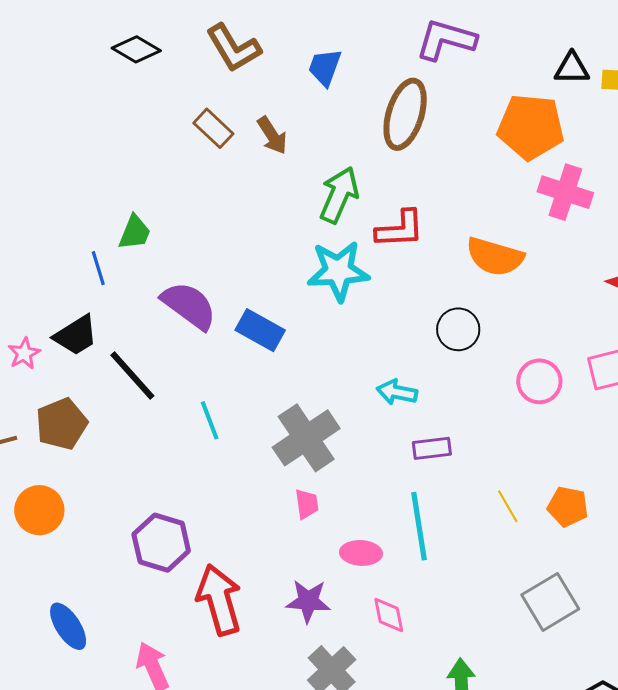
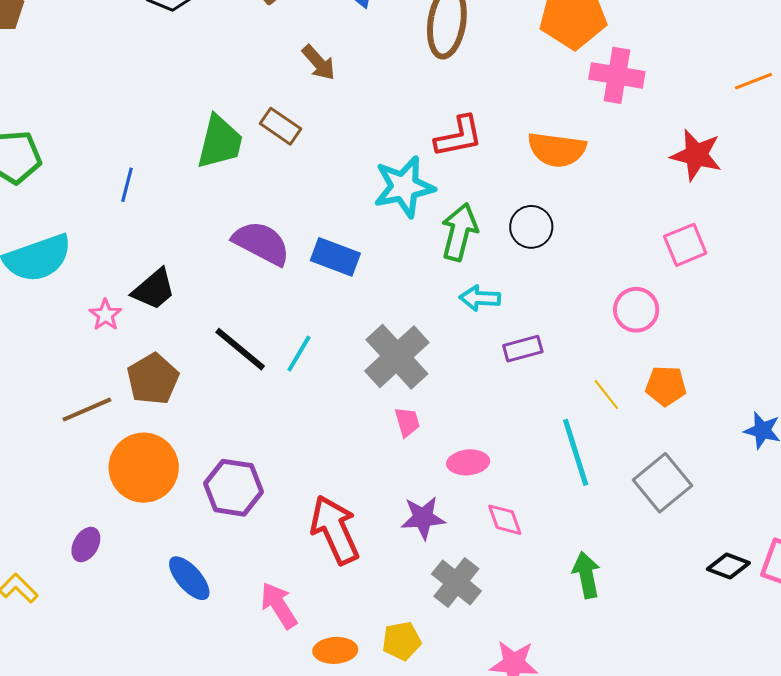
brown rectangle: (213, 128) -> (280, 126), moved
green arrow: (339, 195) -> (459, 232), moved
green trapezoid: (135, 232) -> (220, 142), moved, size x1.5
blue line: (98, 268) -> (127, 185), moved, turned 40
black line: (132, 375) -> (240, 349), moved
pink circle: (539, 381) -> (636, 310), moved
cyan line: (210, 420) -> (299, 354), turned 60
orange circle: (39, 510) -> (144, 468), size x1.4
cyan line: (419, 526) -> (576, 452), moved
purple hexagon: (161, 543) -> (233, 488), moved

